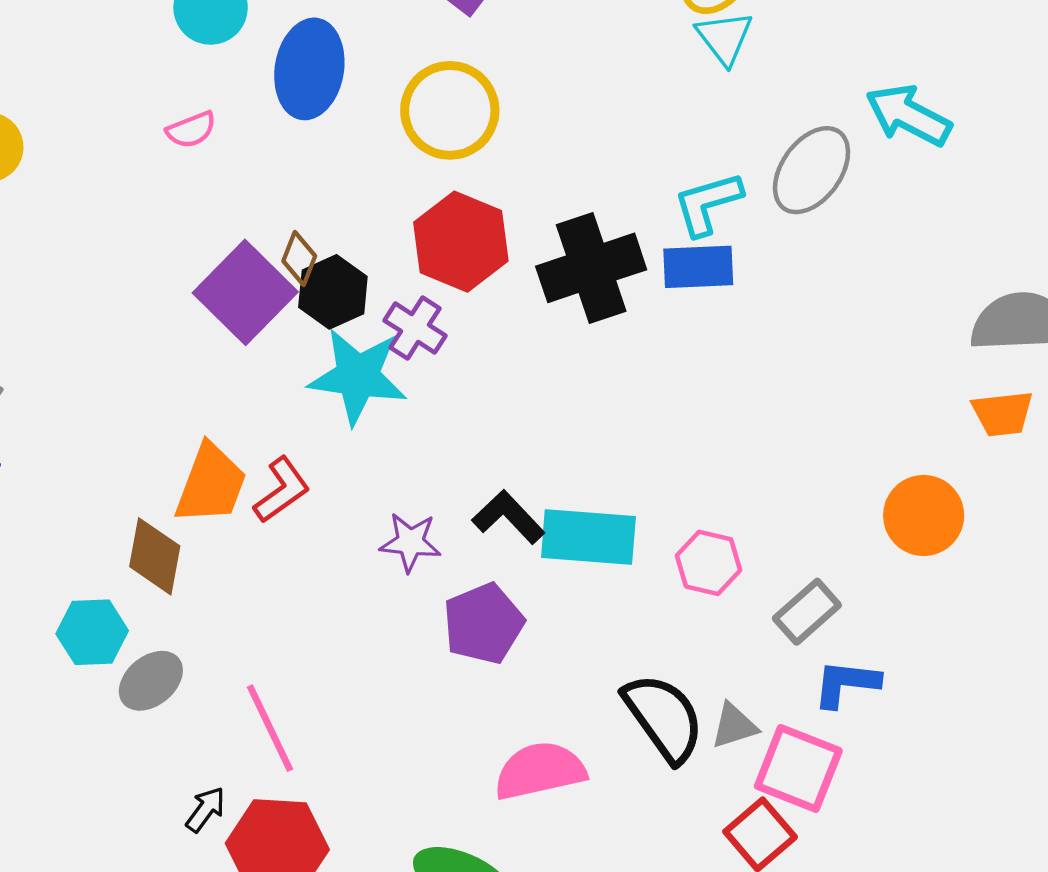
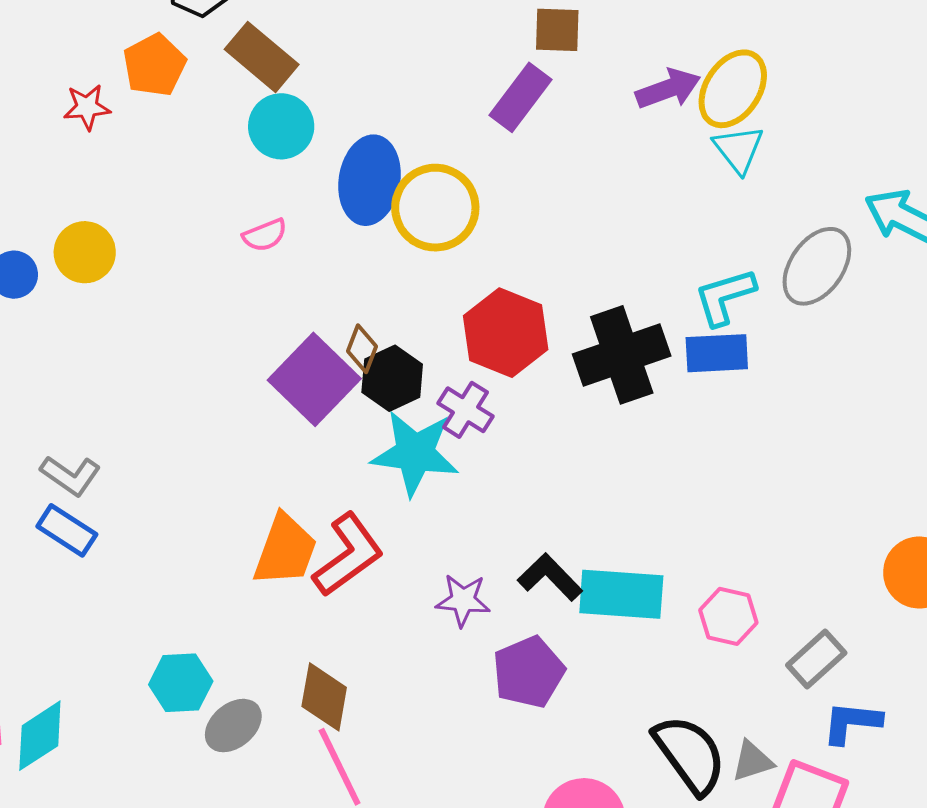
yellow circle: (450, 110) -> (435, 208), moved
red L-shape: (282, 490) -> (348, 555), size x1.4
brown diamond: (155, 556) -> (324, 697), moved

